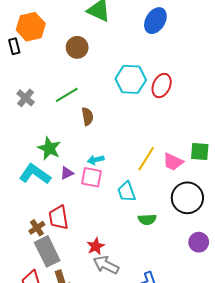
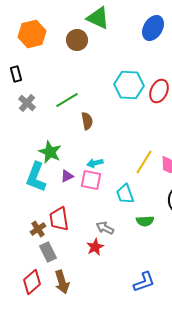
black rectangle: (14, 46) -> (16, 74), moved
brown circle: (77, 47) -> (77, 40), moved
cyan L-shape: (35, 174) -> (36, 177), turned -104
gray rectangle: (47, 251) -> (48, 252), size x0.7
gray arrow: (106, 265) -> (105, 228), moved, size x0.7

